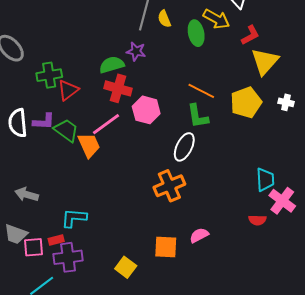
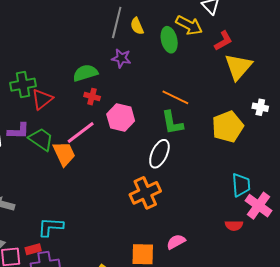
purple star: (136, 51) -> (121, 58), moved
red cross: (118, 88) -> (92, 97), size x0.6
yellow pentagon: (246, 103) -> (228, 127), moved

